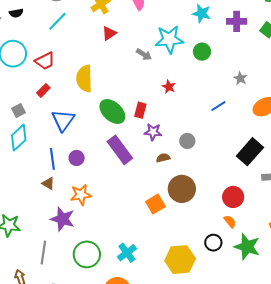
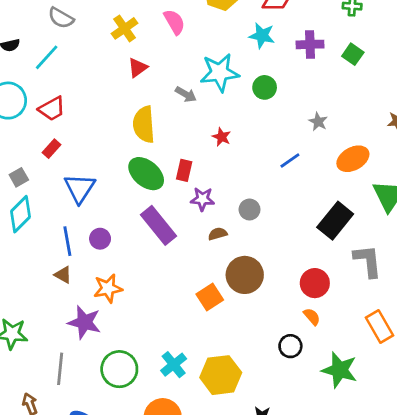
cyan line: (57, 21) -> (47, 57), moved
yellow semicircle: (84, 79) -> (144, 124), moved
green star: (247, 247) -> (340, 370), moved
yellow hexagon: (180, 260) -> (221, 375), moved

